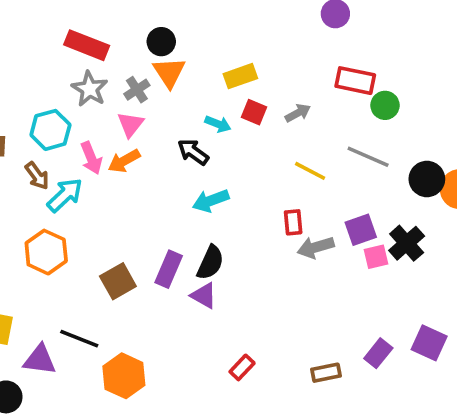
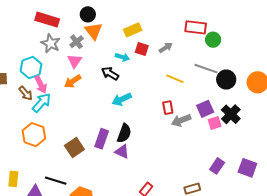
pink arrow: (91, 158) -> (41, 85), moved
black circle: (427, 179) -> (226, 80), moved
purple rectangle: (378, 353) -> (217, 166), moved

